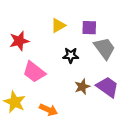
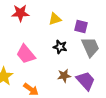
red star: (19, 41) -> (20, 13), moved

